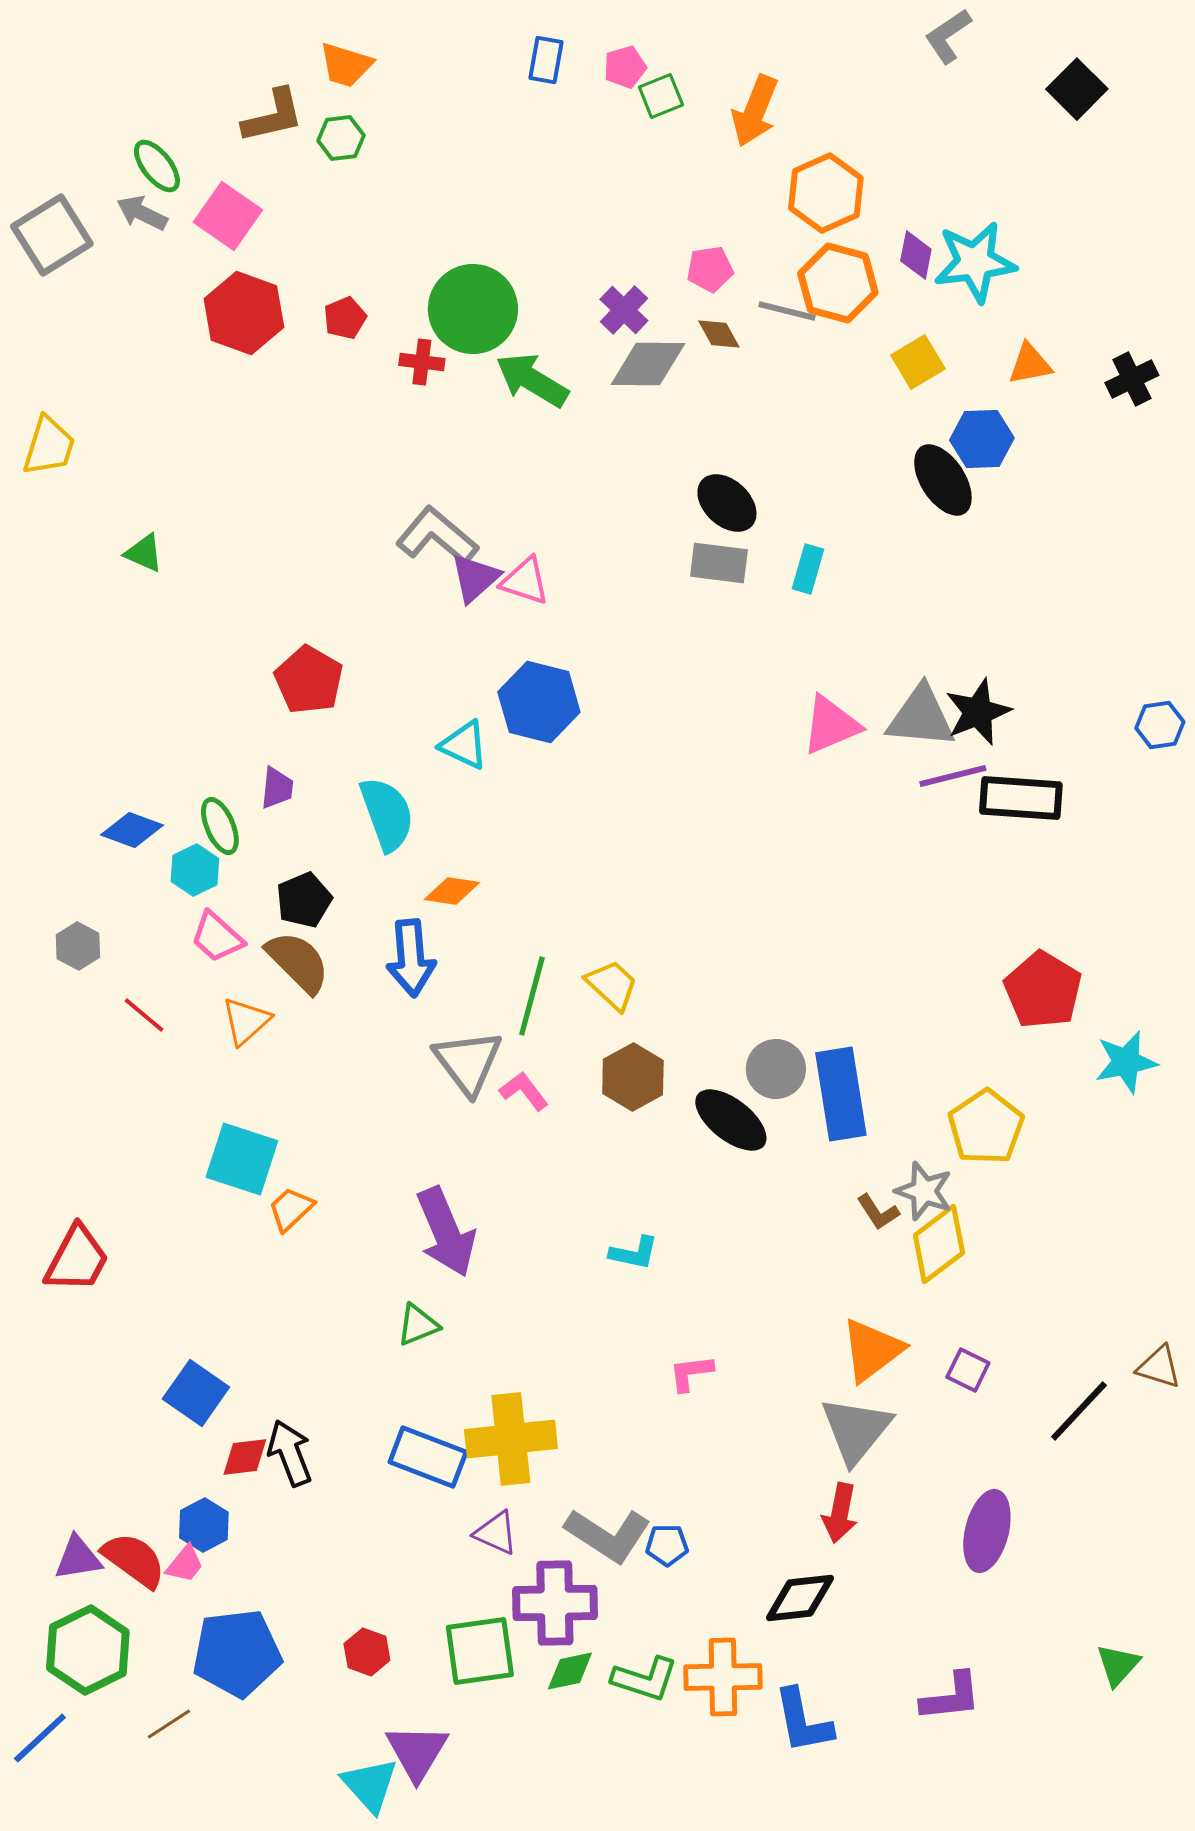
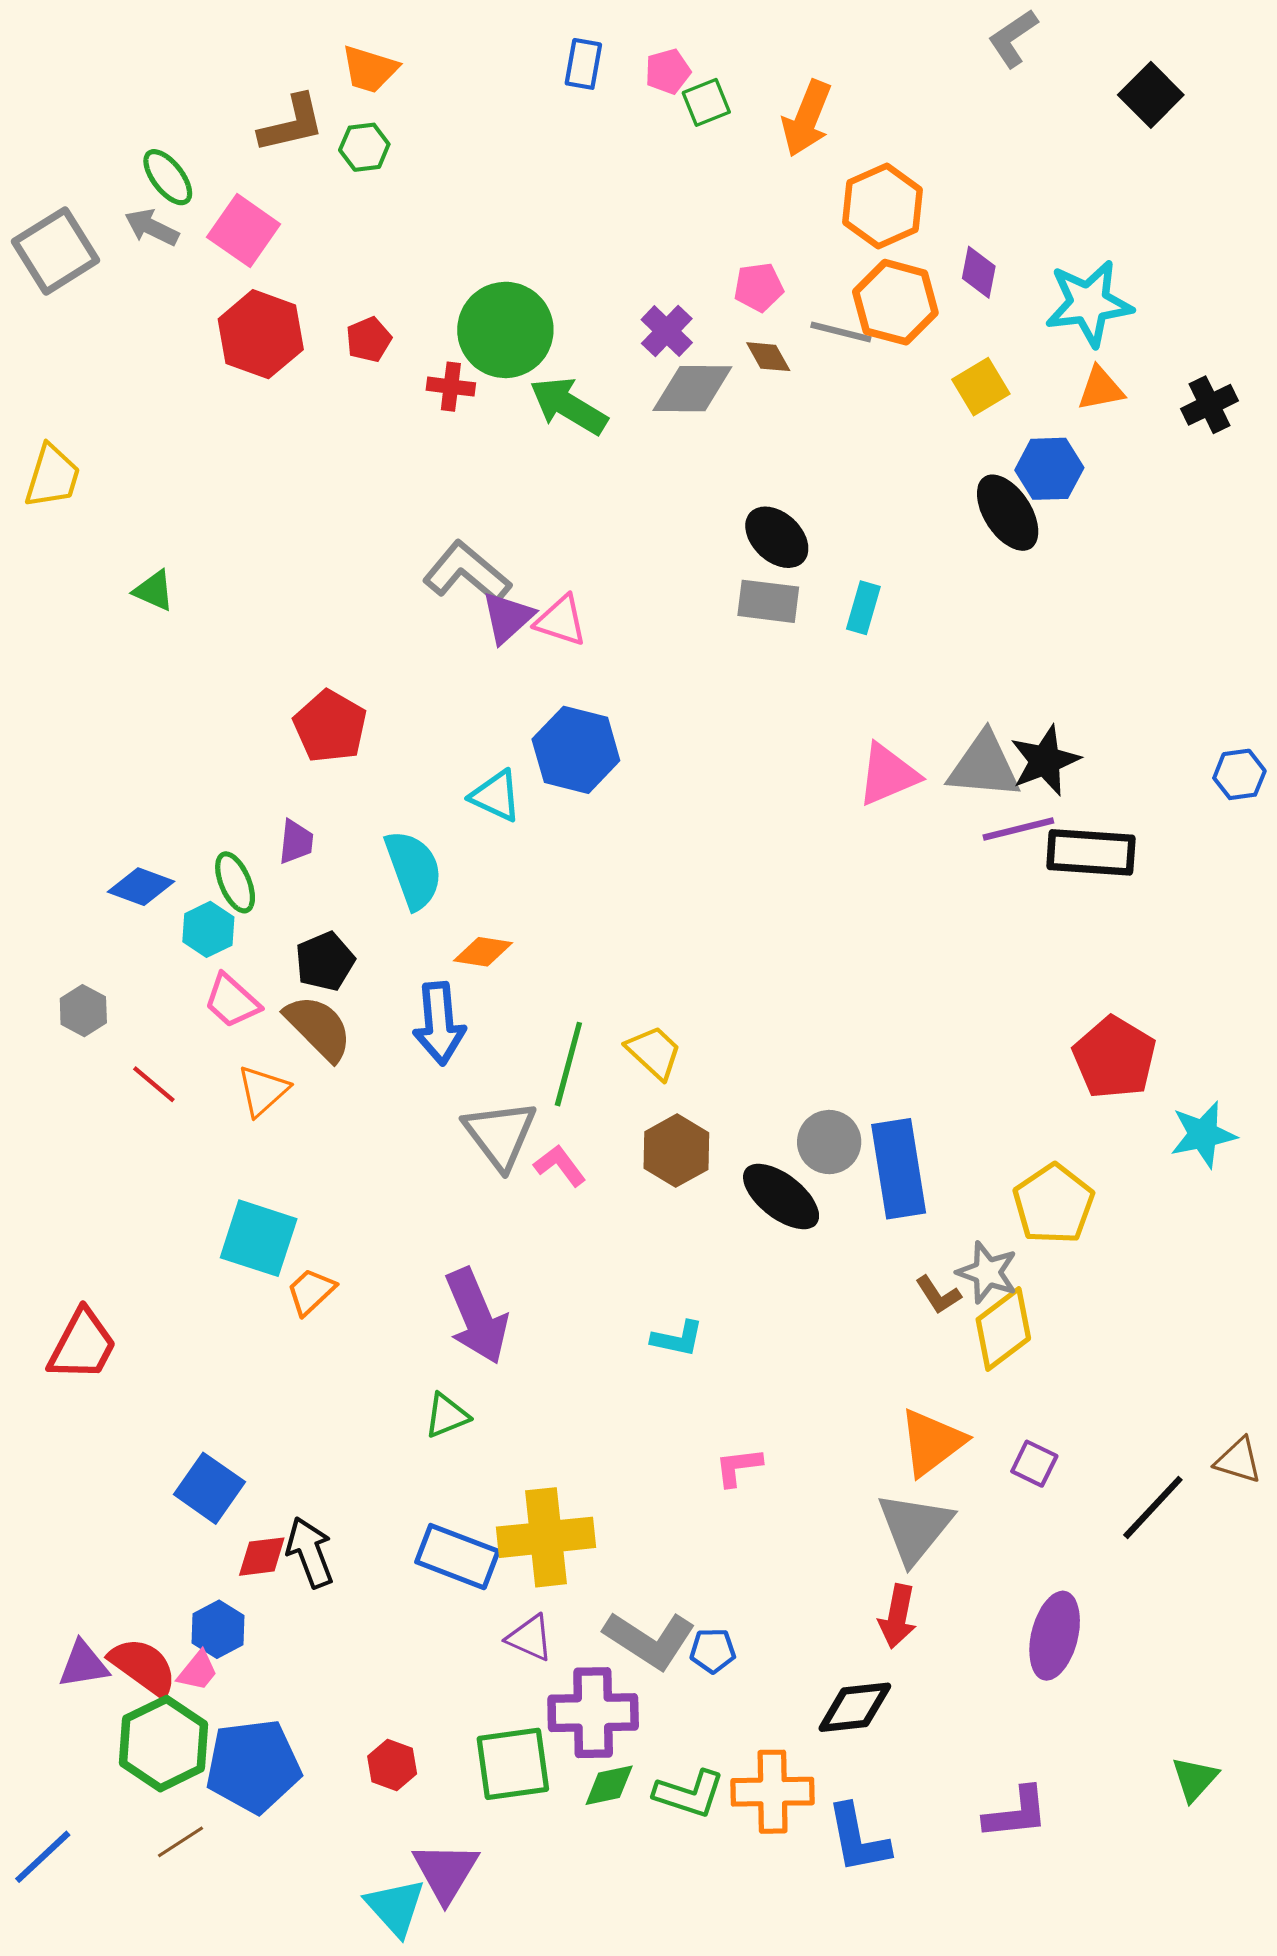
cyan star: (975, 262) -> (1089, 303), moved
green hexagon: (88, 1650) -> (163, 1744), moved

